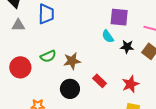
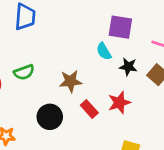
brown star: (72, 61) -> (71, 81), moved
red star: (130, 84) -> (119, 103), moved

